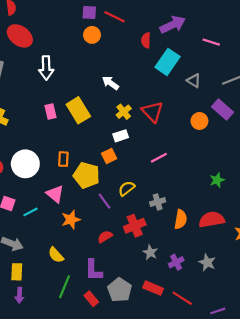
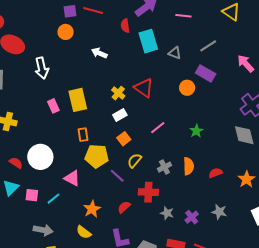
orange circle: (92, 35) -> (66, 32), moved
cyan rectangle: (168, 62) -> (148, 41), turned -40
white arrow: (110, 83) -> (99, 53), moved
yellow rectangle: (78, 110) -> (78, 100), turned 30
orange square: (109, 156) -> (124, 139), moved
orange rectangle: (63, 159) -> (83, 135), moved
green star: (217, 180) -> (196, 131), moved
orange semicircle: (181, 219) -> (189, 166), moved
orange star: (71, 220) -> (92, 209), moved
red semicircle: (212, 220) -> (216, 173), size x0.6
red cross: (135, 226) -> (148, 192), turned 36

